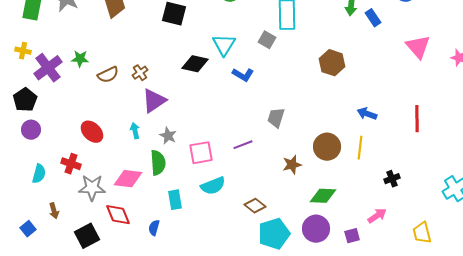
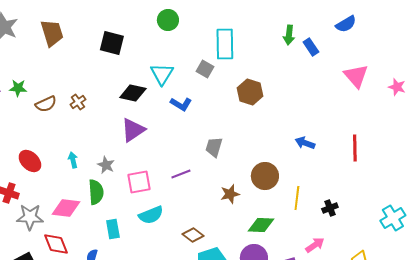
brown hexagon: (332, 63) -> (250, 92), moved
purple triangle: (154, 101) -> (133, 130), moved
yellow line: (360, 148) -> (297, 198), moved

